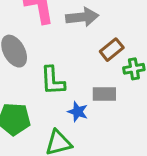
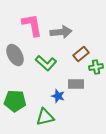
green L-shape: (53, 81) -> (46, 63), moved, turned -45

